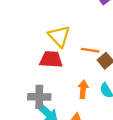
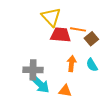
red trapezoid: (51, 59) -> (61, 35), moved

